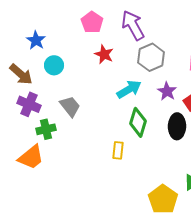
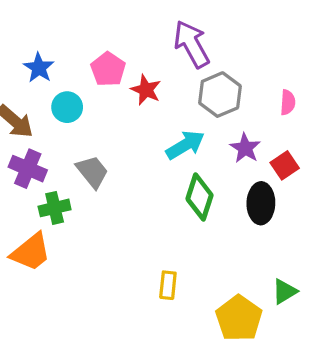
pink pentagon: (92, 22) -> (108, 69), moved
yellow rectangle: (118, 150) -> (168, 285), moved

